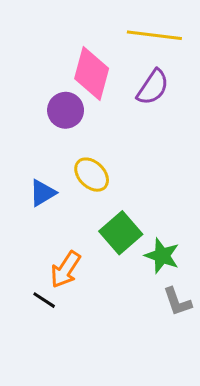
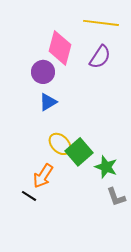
yellow ellipse: (92, 175) -> (60, 144), moved
blue triangle: (43, 193) -> (48, 102), moved

